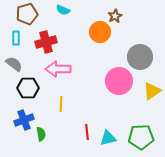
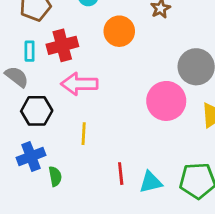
orange circle: (100, 32) -> (119, 31), moved
cyan rectangle: (16, 38) -> (30, 51), moved

